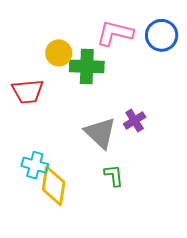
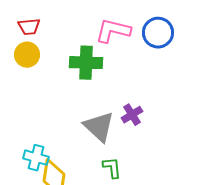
yellow circle: (59, 53) -> (27, 55), moved
red trapezoid: (28, 91) -> (29, 27), moved, size x0.7

